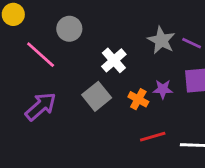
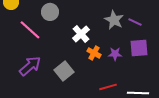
gray square: (97, 96) -> (64, 71), moved
orange cross: (138, 99) -> (94, 53), moved

